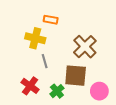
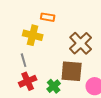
gray line: (45, 61) -> (24, 60), moved
red cross: (30, 86) -> (28, 81), turned 30

